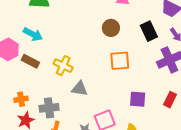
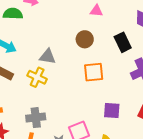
gray triangle: (80, 89) -> (47, 57), moved
gray cross: (49, 108) -> (36, 118), moved

